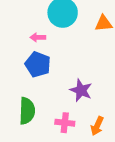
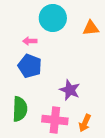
pink cross: (65, 123) -> (55, 120), size x1.4

